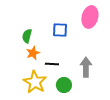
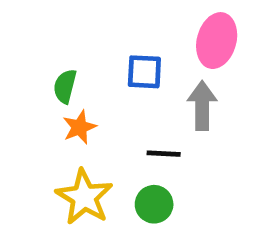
black line: (52, 64) -> (164, 154), moved
gray arrow: (86, 67) -> (202, 106), moved

